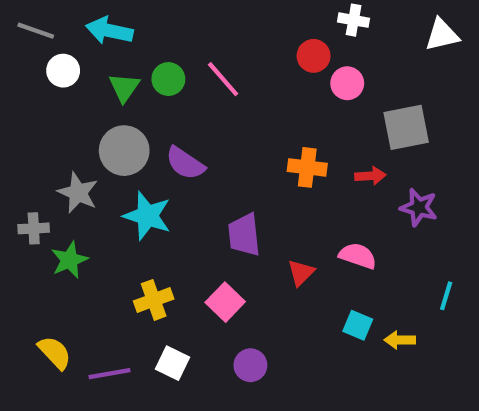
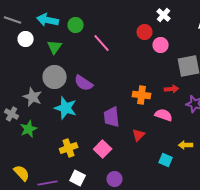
white cross: (354, 20) -> (164, 15), turned 32
green circle: (168, 79) -> (76, 25), moved
orange cross: (307, 167) -> (142, 95), moved
gray cross: (34, 228) -> (12, 114), turned 32
pink semicircle: (358, 256) -> (164, 115), moved
yellow arrow: (400, 340) -> (186, 145), moved

